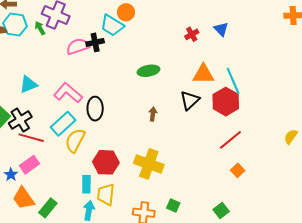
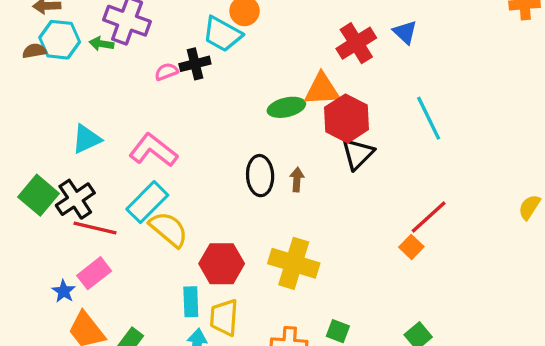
green arrow: (40, 28) -> (101, 44), turned -48
red cross: (192, 34) -> (356, 43), size x1.6
pink semicircle: (78, 46) -> (166, 72), size x0.6
orange triangle: (203, 74) -> (322, 89), moved
red hexagon: (226, 102) -> (347, 118), moved
black ellipse: (95, 109) -> (260, 176), moved
yellow semicircle: (75, 140) -> (169, 229), turned 105
orange square: (238, 170) -> (411, 247), moved

